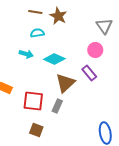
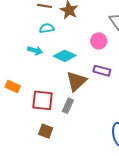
pink circle: (95, 50) -> (99, 41), moved
purple rectangle: (89, 73) -> (102, 71), turned -35

